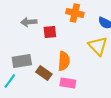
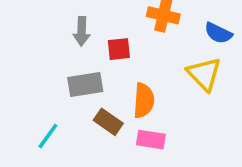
gray arrow: (29, 22) -> (82, 31), turned -84
gray rectangle: (22, 61) -> (85, 85), moved

